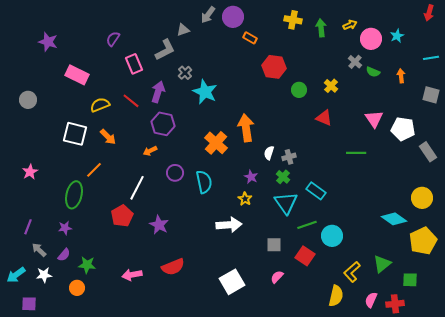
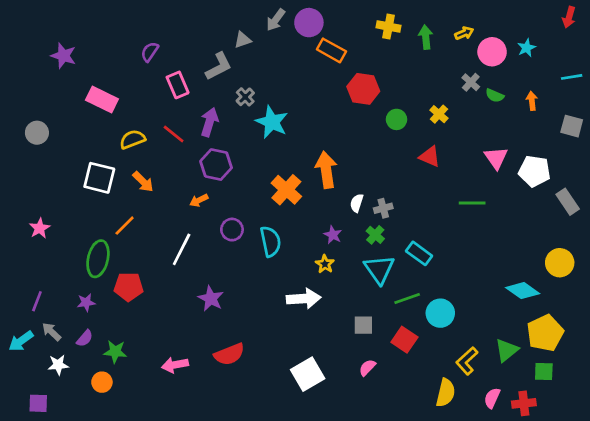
orange rectangle: (250, 38) -> (331, 50), size x1.5
red pentagon: (122, 216) -> (128, 287), moved, turned 30
yellow pentagon: (423, 241) -> (545, 333), moved
cyan arrow: (16, 275) -> (21, 341), moved

